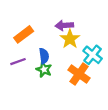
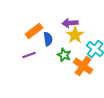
blue semicircle: (44, 56) -> (48, 39), moved
green star: (44, 69) -> (64, 55), moved

